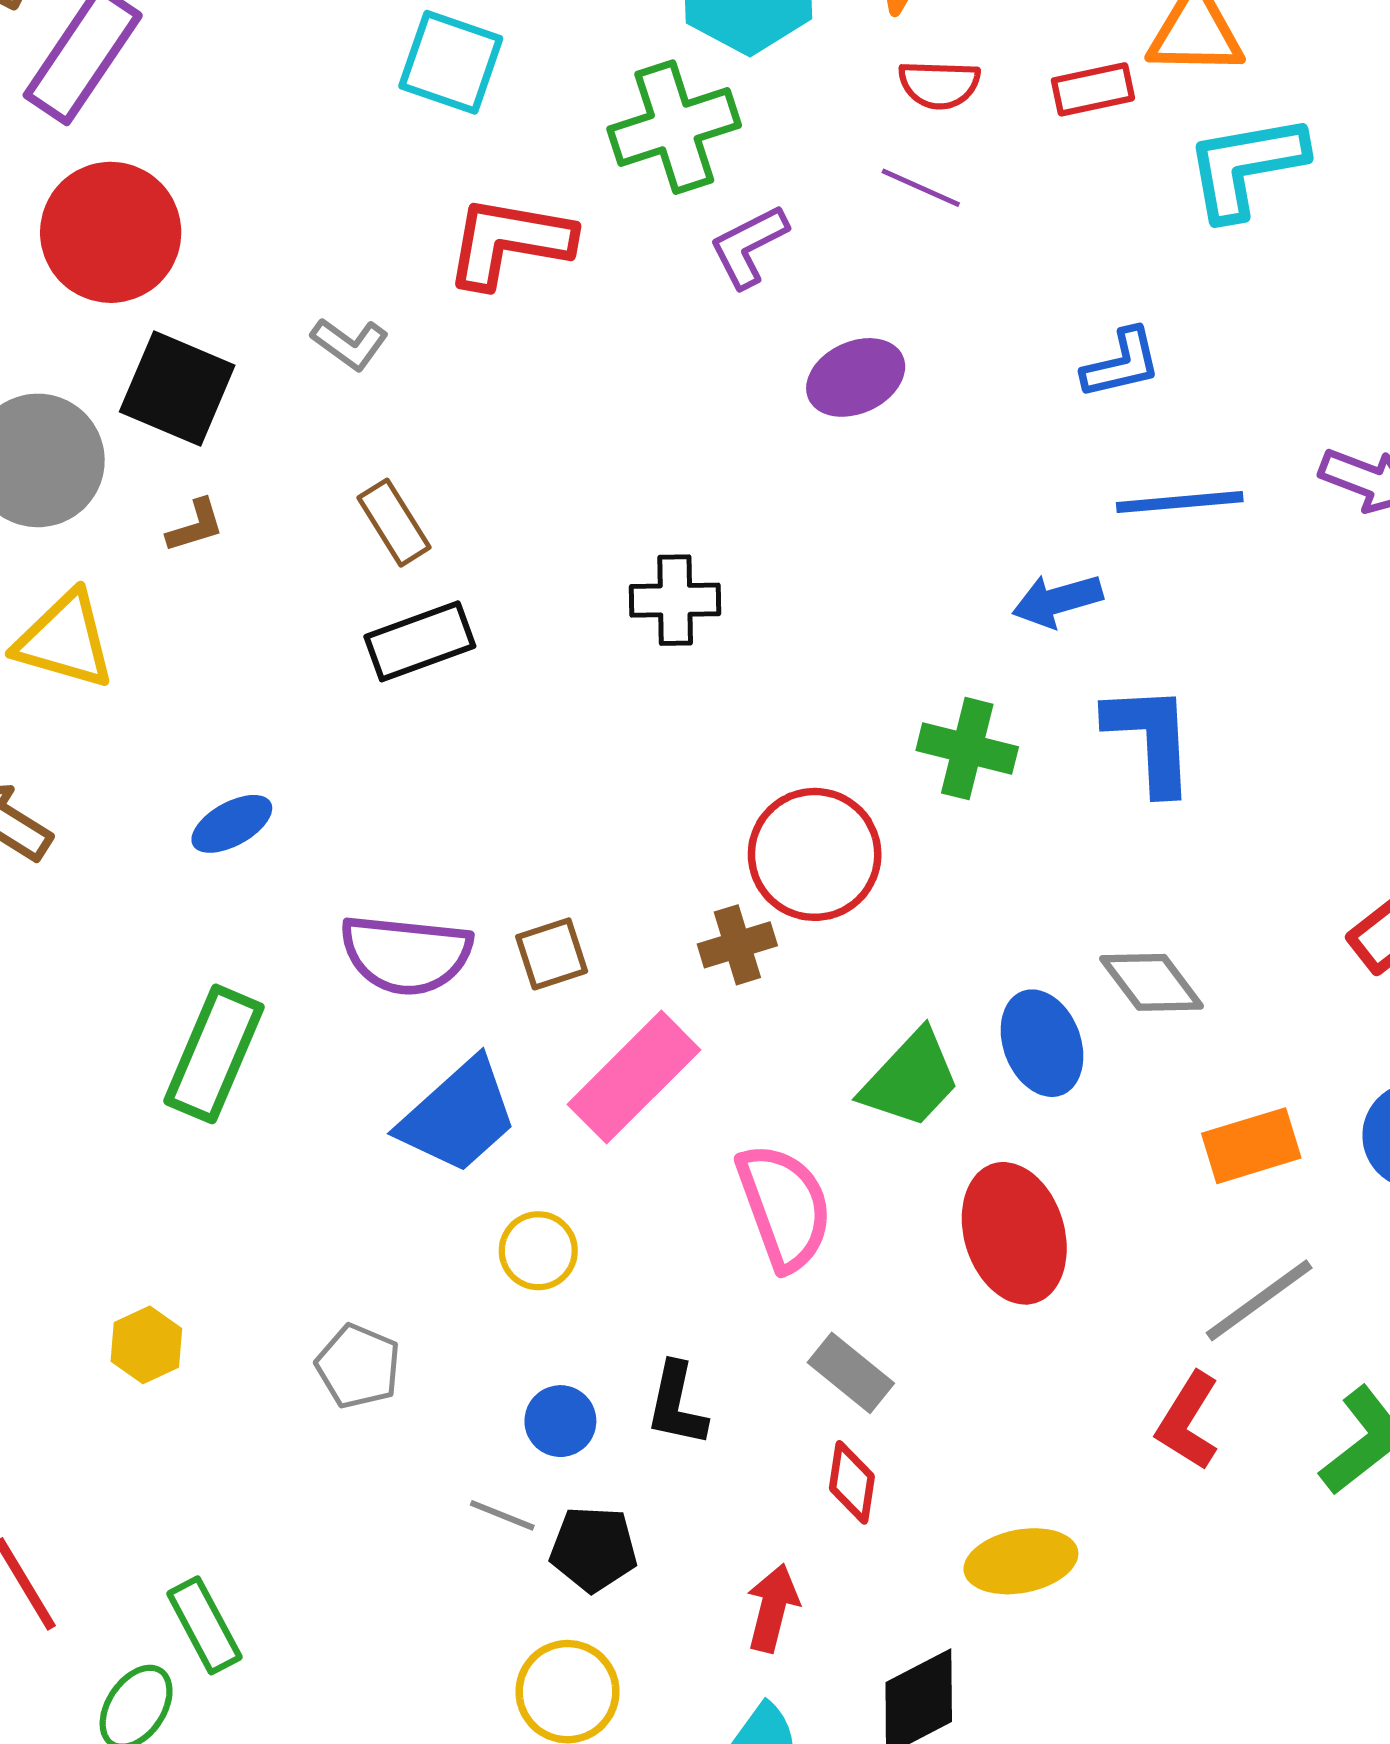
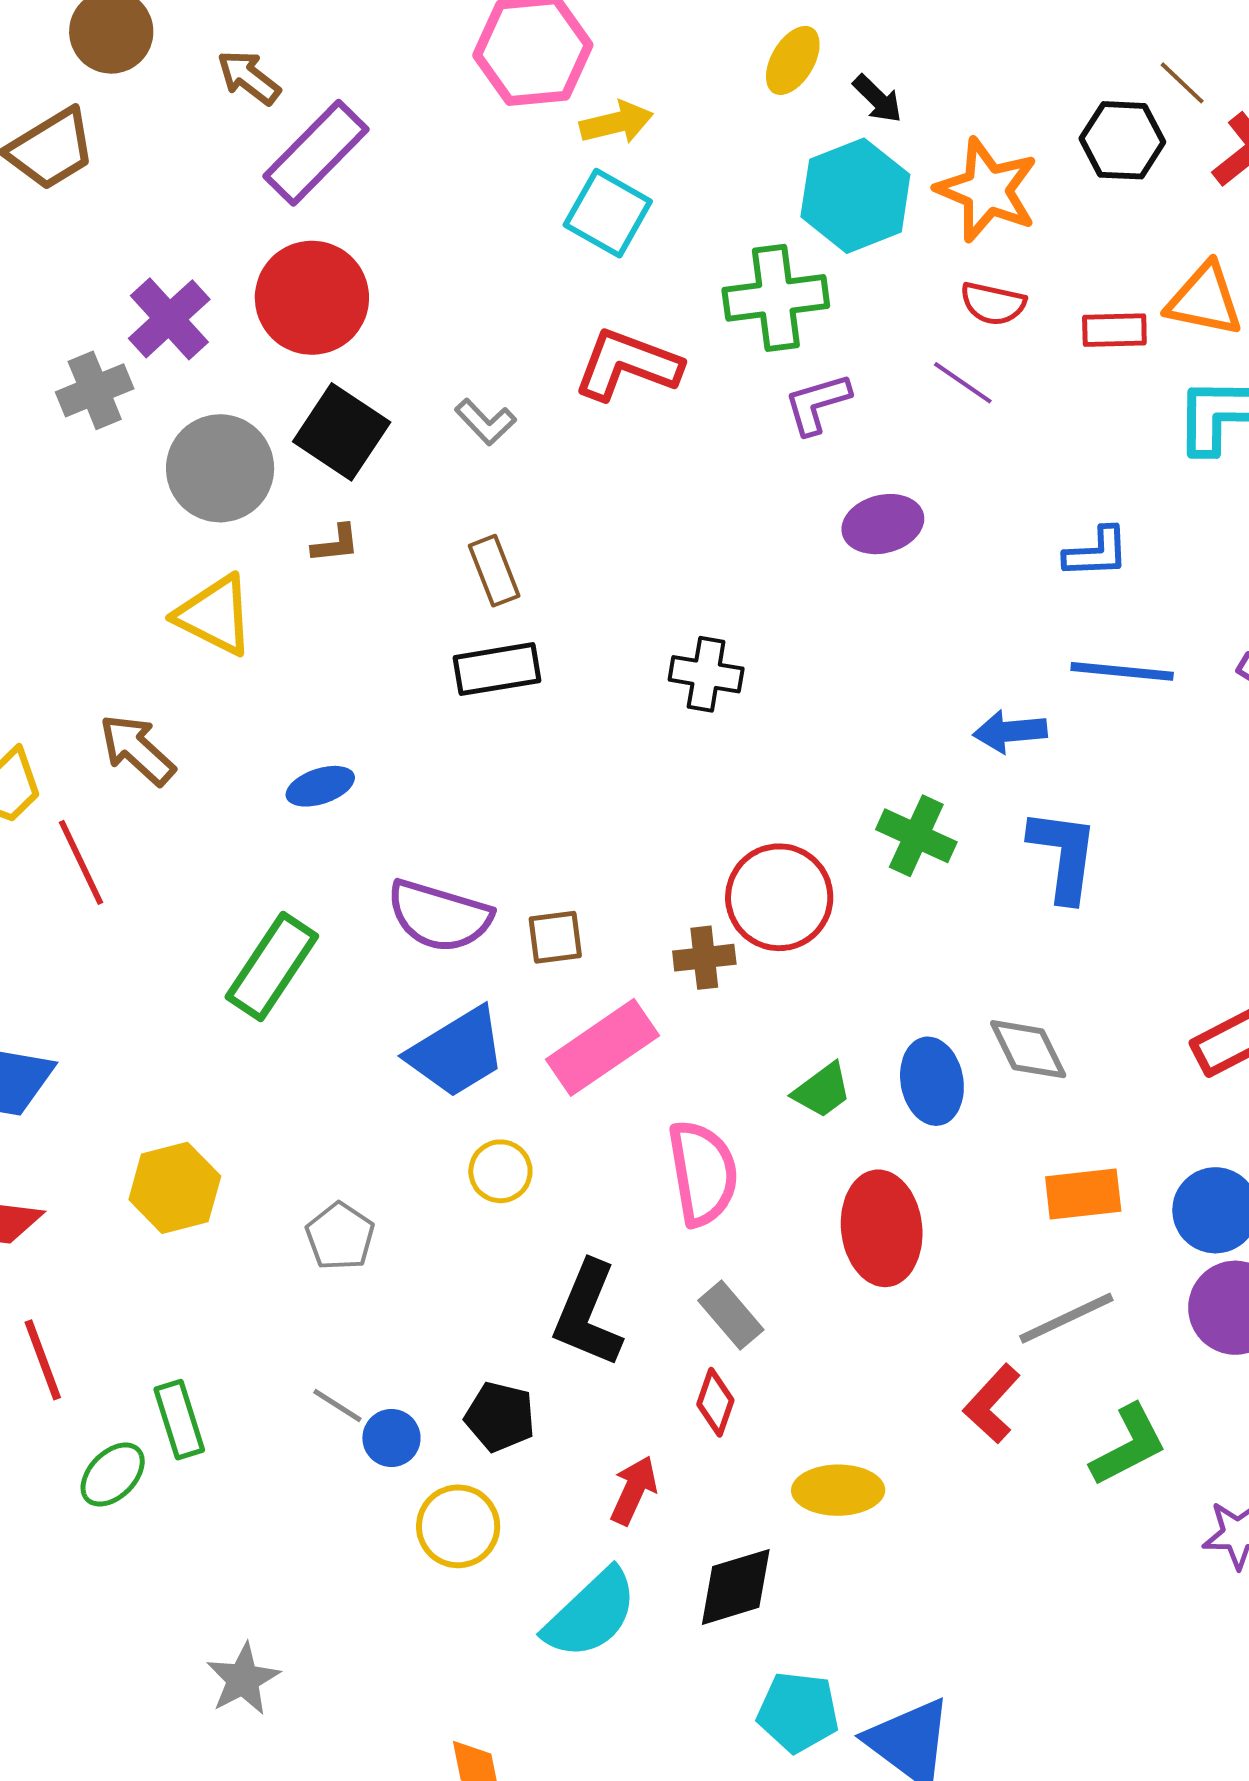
green trapezoid: (911, 1079) -> (822, 1090), size x0.7
yellow hexagon: (146, 1345) -> (175, 1188), size x1.5
black L-shape: (677, 1404) -> (588, 1314), size x1.5
blue circle: (560, 1421) -> (391, 1438), moved
gray line: (502, 1515) -> (337, 1406), moved

